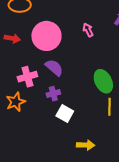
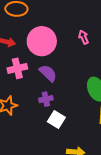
pink cross: (27, 77) -> (17, 68), moved

